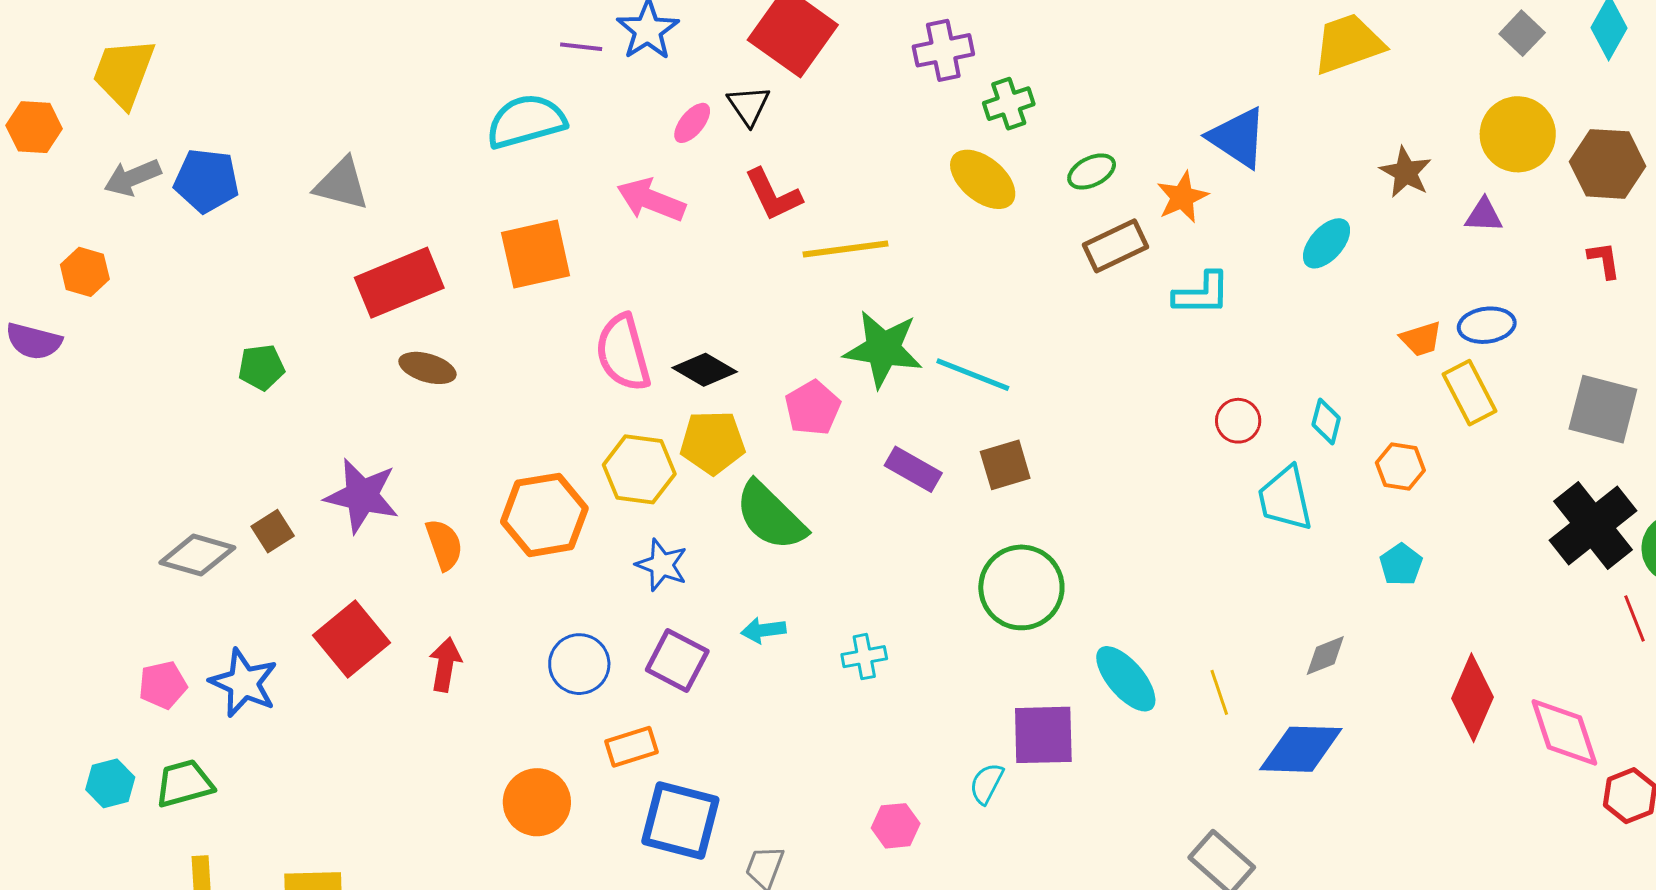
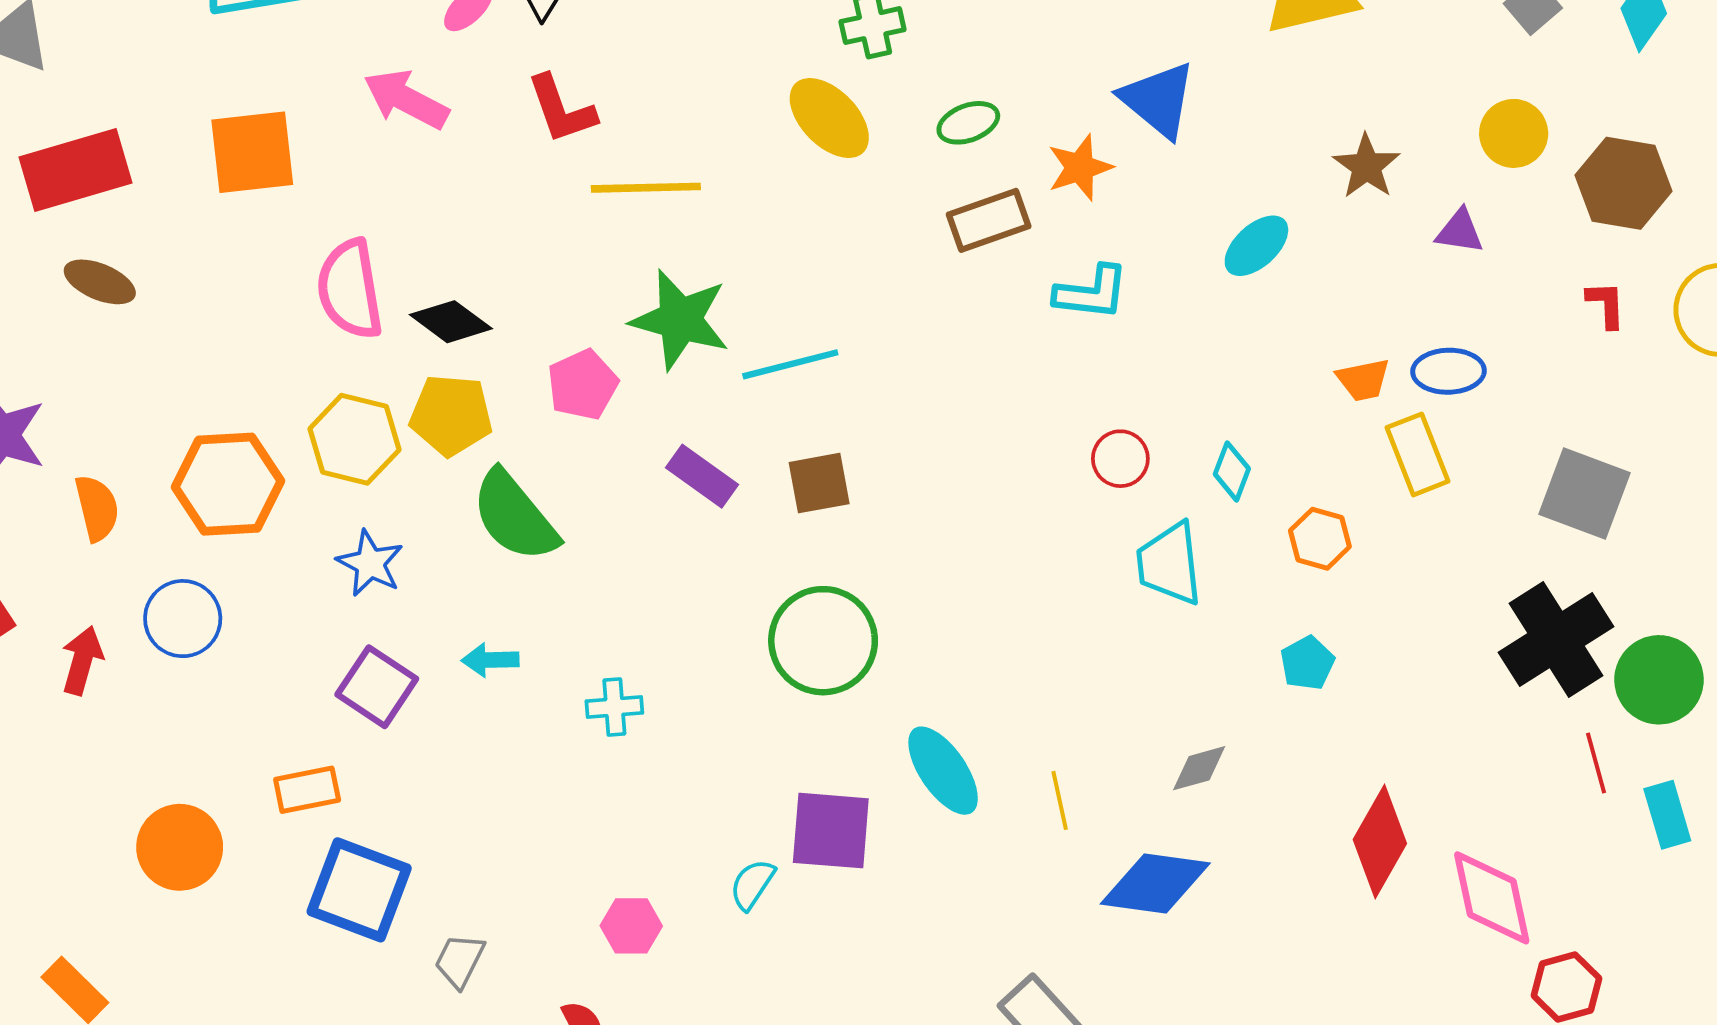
yellow circle: (1518, 134) -> (1514, 133), size x0.7
cyan line: (973, 375) -> (790, 364), turned -42
blue circle: (579, 664) -> (183, 619), moved

